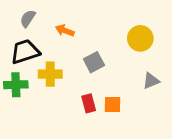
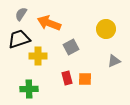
orange arrow: (65, 30) -> (49, 23), size x1.6
green cross: (16, 85) -> (29, 89), moved

